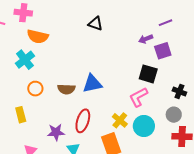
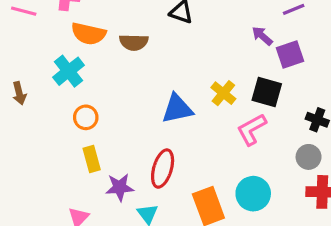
purple arrow: (146, 39) -> (262, 36), turned 64
brown semicircle: (66, 89) -> (134, 42), moved
yellow rectangle: (21, 115) -> (92, 159), moved
yellow cross: (120, 120) -> (223, 93), moved
cyan circle: (144, 126) -> (253, 194), moved

